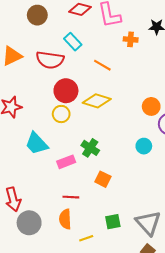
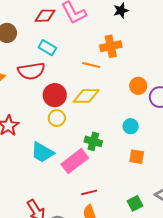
orange cross: (131, 39) -> (111, 46), moved, size x1.5
orange line: (102, 65) -> (91, 65), moved
cyan circle: (144, 146) -> (131, 126), moved
pink rectangle: (66, 162) -> (75, 161), size x1.5
orange square: (103, 179) -> (137, 157), moved

